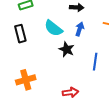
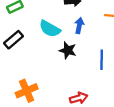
black rectangle: (20, 34) -> (13, 40), turned 72

